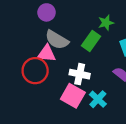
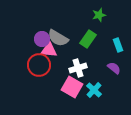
purple circle: (47, 12) -> (42, 39), moved
green star: (106, 23) -> (99, 15), moved
white cross: (80, 74) -> (78, 68), turned -30

